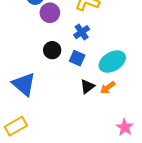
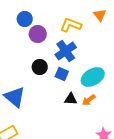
blue cross: (82, 32) -> (66, 51), size x1.5
black triangle: (87, 86) -> (71, 99), turned 40

